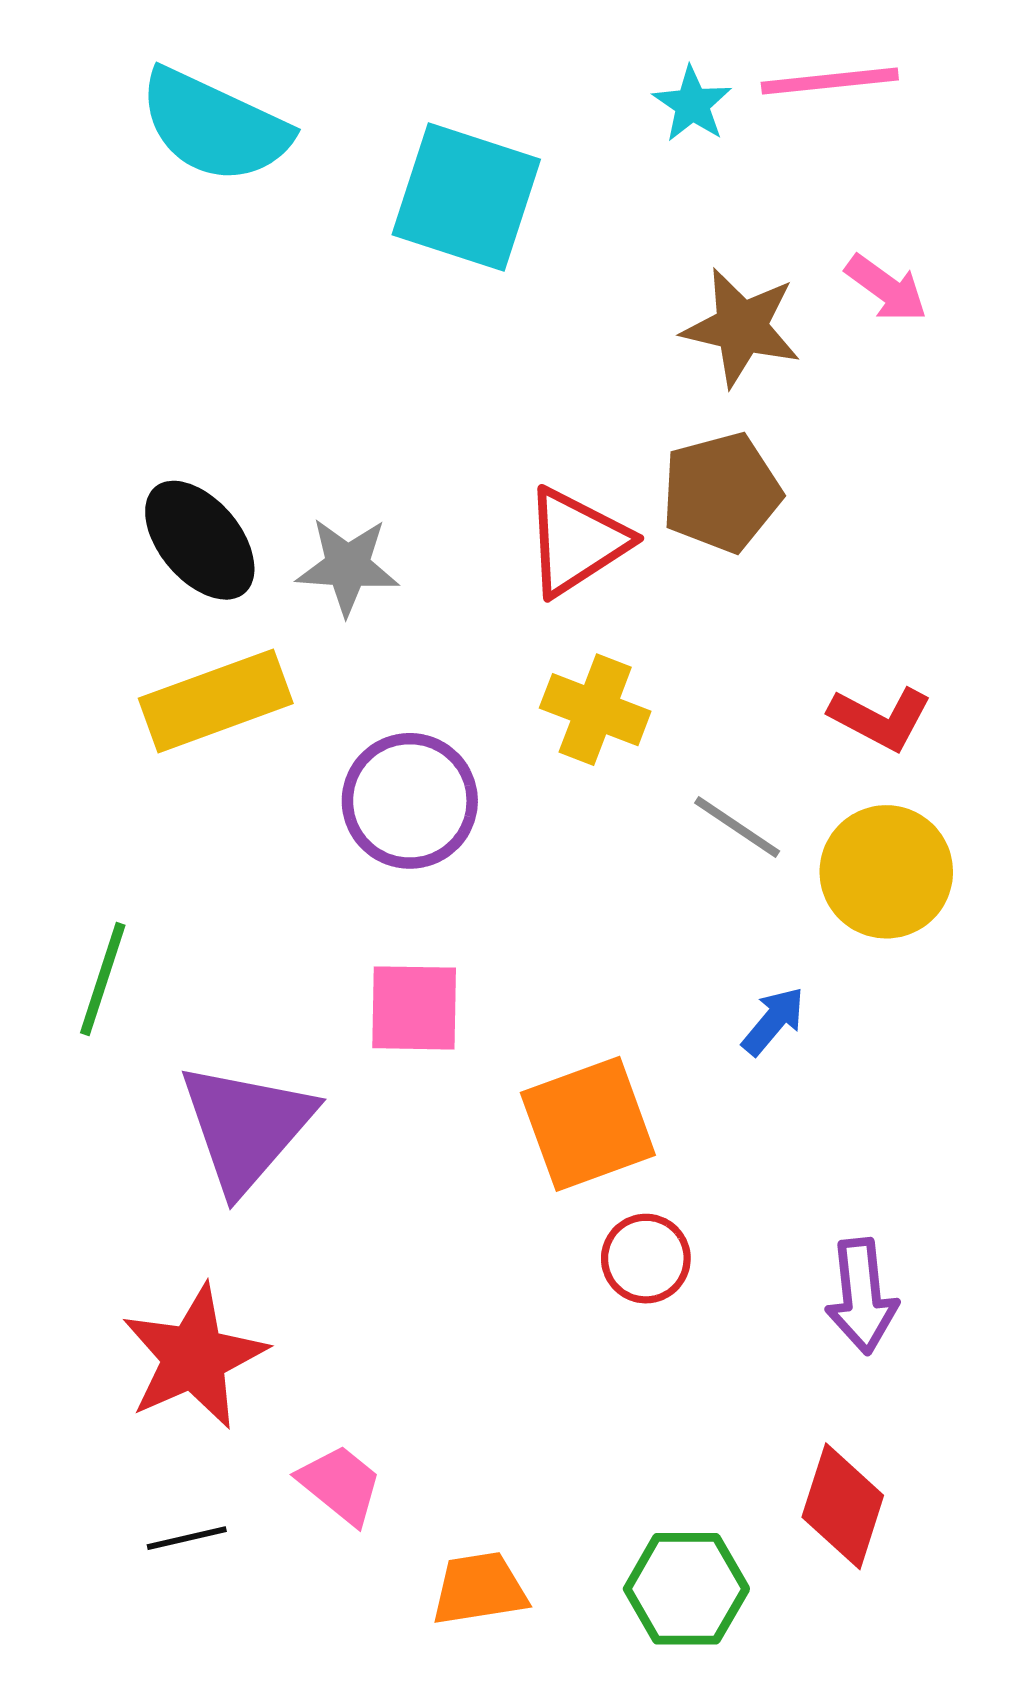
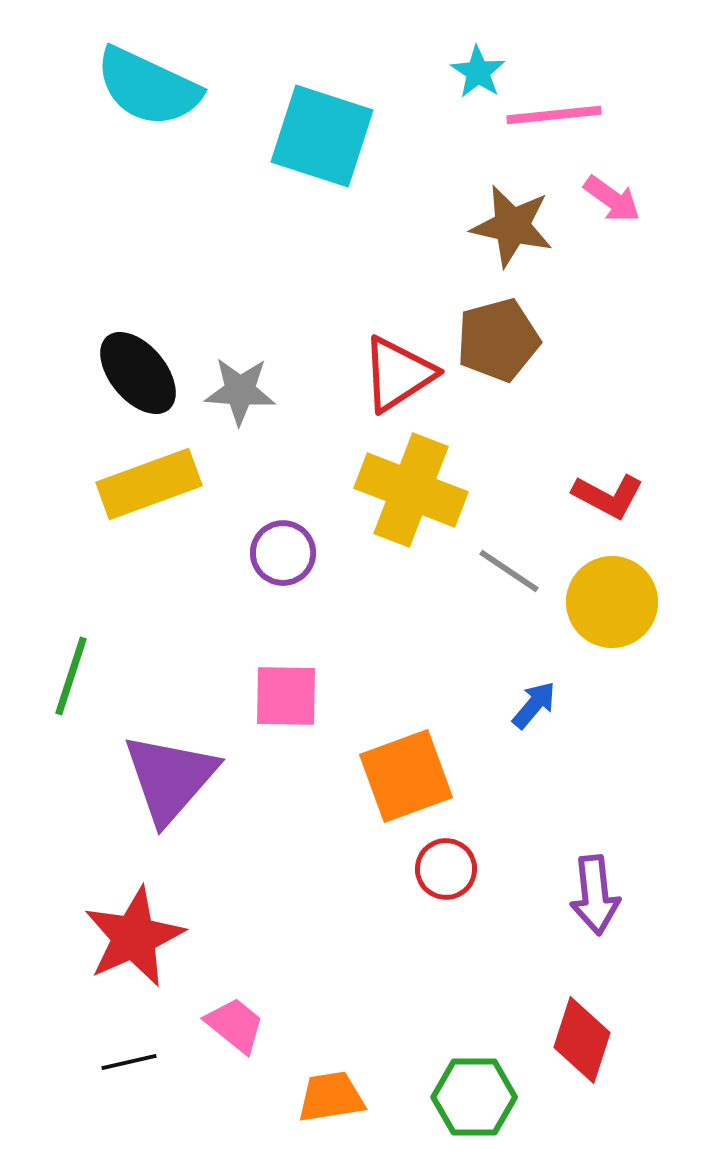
pink line: (830, 81) -> (554, 115), moved
yellow cross: (595, 710) -> (411, 490), size x1.5
purple circle: (410, 801) -> (283, 553), size x0.7

